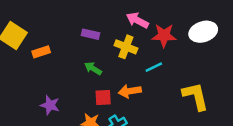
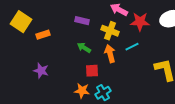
orange arrow: (130, 91) -> (110, 54), moved, turned 84
purple star: (50, 105) -> (41, 71), moved

